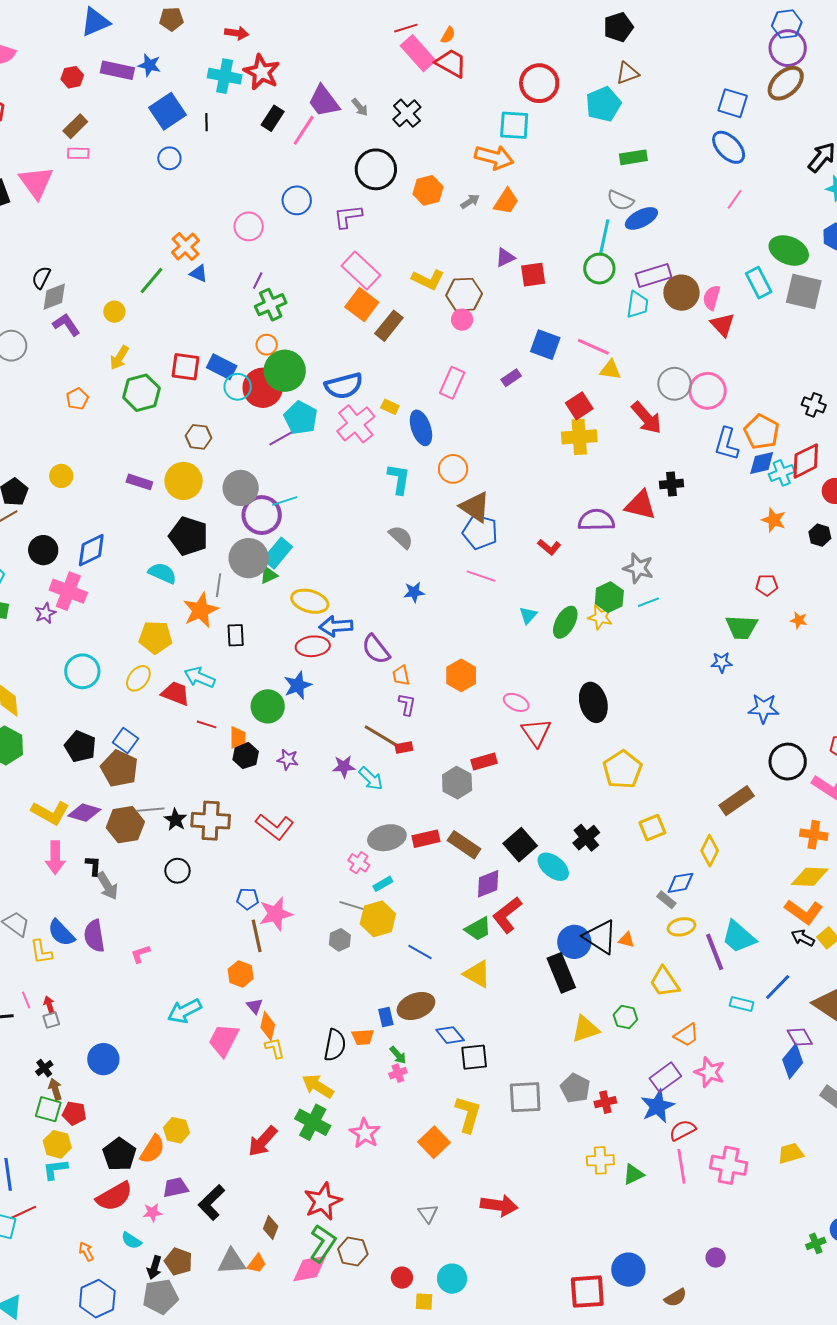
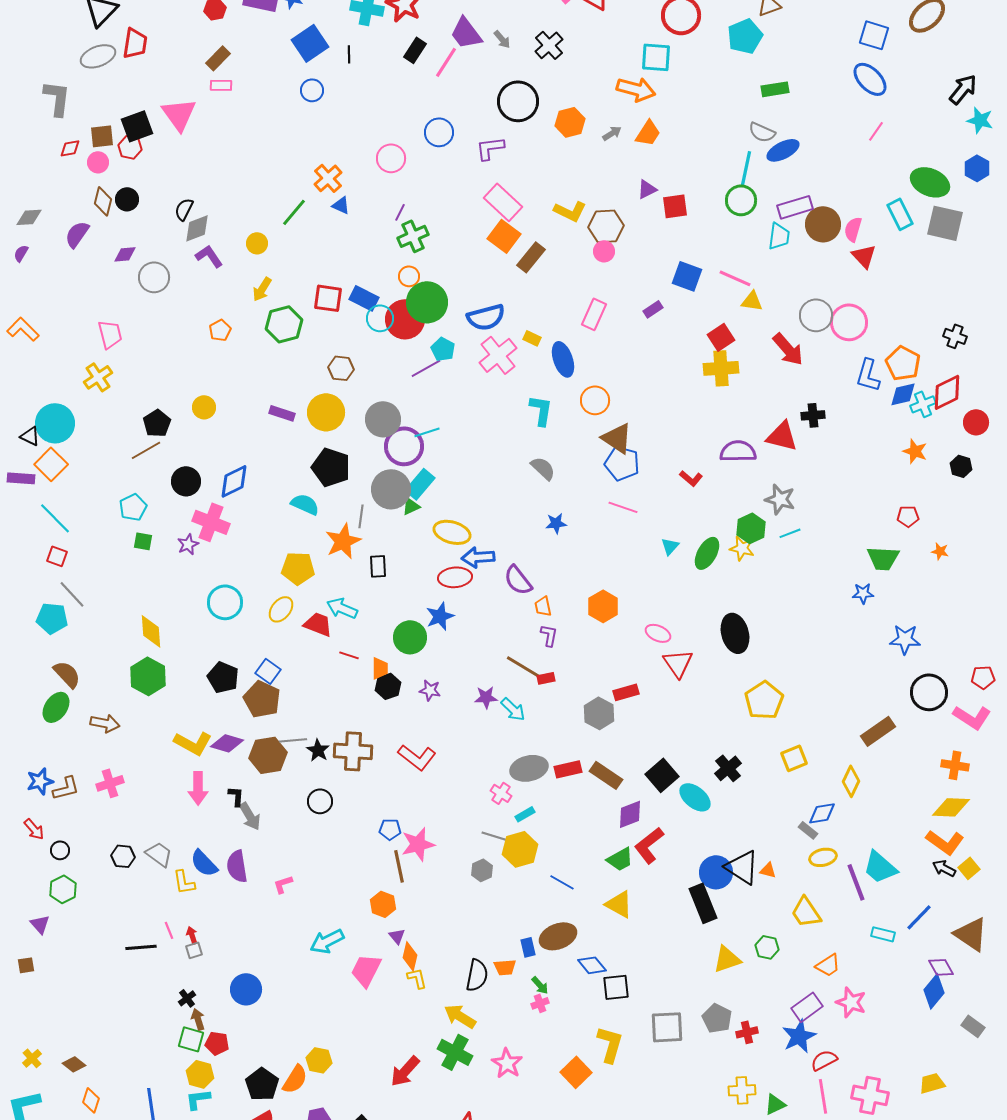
cyan pentagon: (301, 418) -> (443, 349), size x0.7

